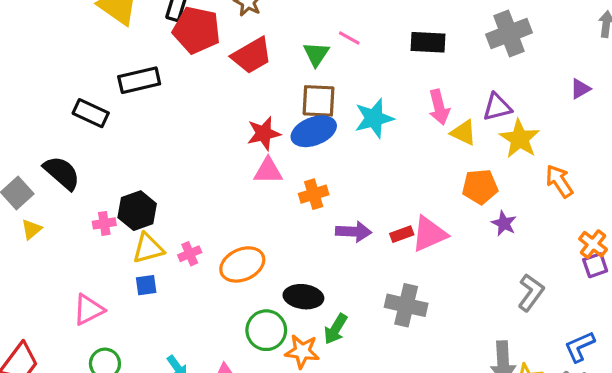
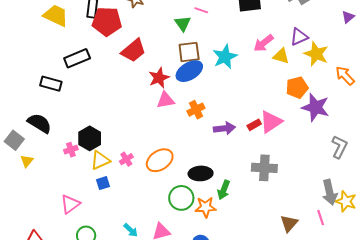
red trapezoid: (252, 55) -> (134, 51), moved
pink arrow: (439, 107) -> (264, 43), turned 75
purple star: (504, 223) -> (316, 107), size x1.8

